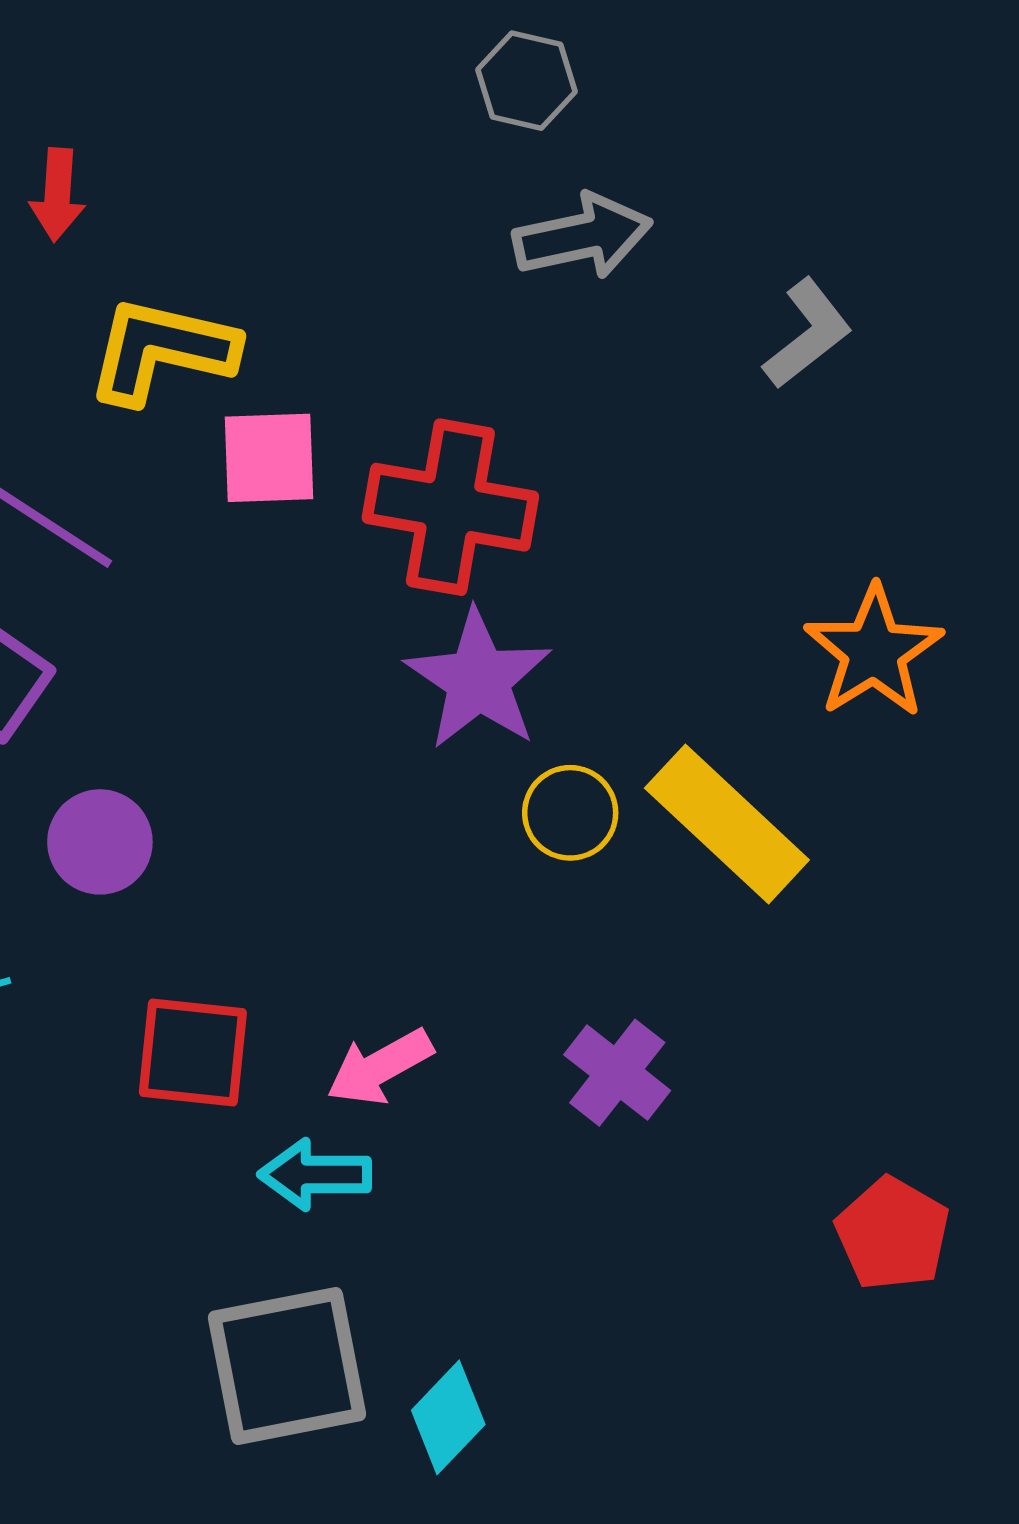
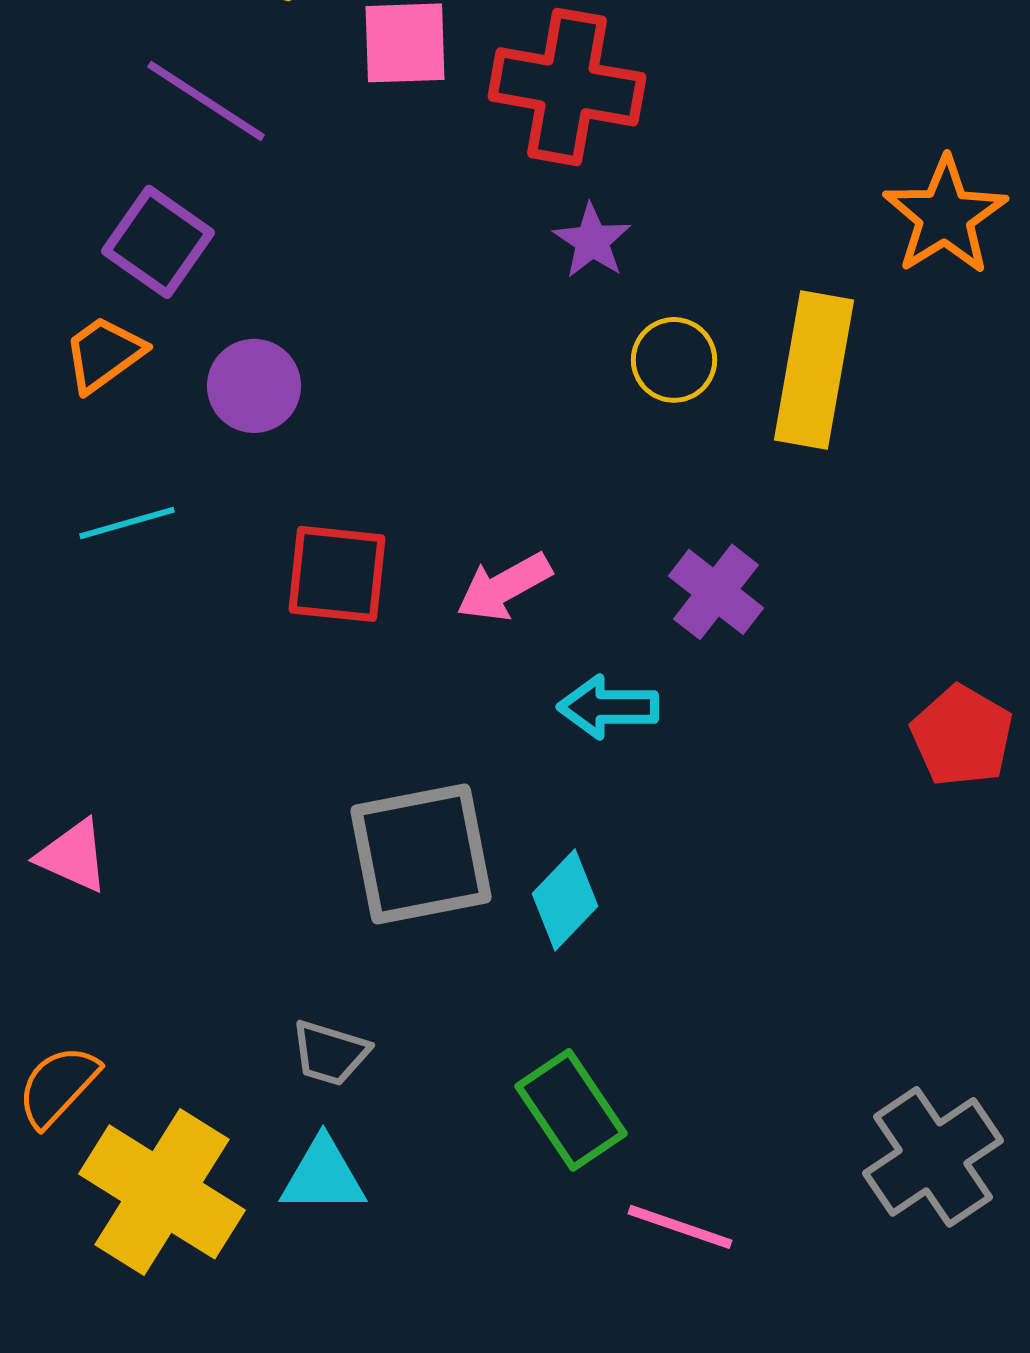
purple star: (478, 680) -> (592, 241), size x0.6
yellow rectangle: (727, 824) -> (814, 370), turned 57
cyan arrow: (315, 1174) -> (608, 707), moved

